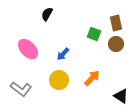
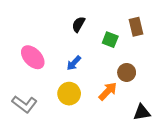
black semicircle: (47, 14) -> (78, 24), moved
brown circle: (116, 44) -> (127, 72), moved
black triangle: (121, 96) -> (142, 112), turned -42

